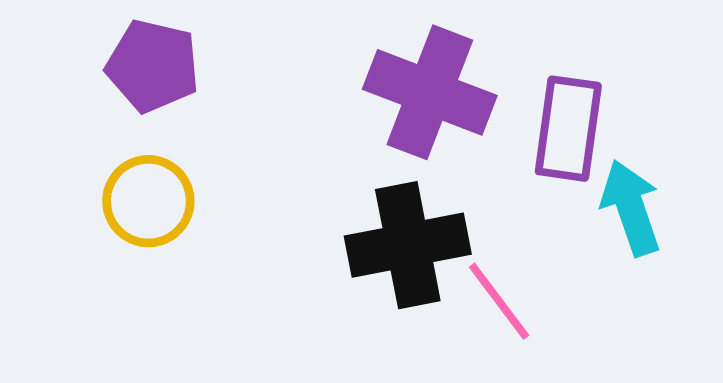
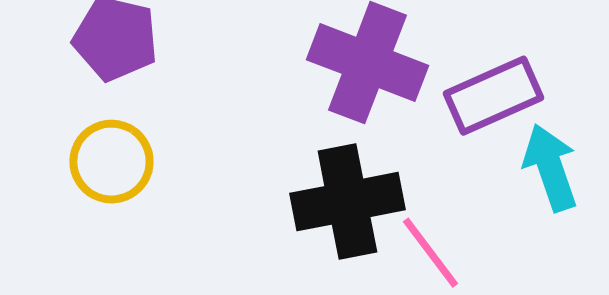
purple rectangle: (568, 129) -> (493, 96), turned 58

